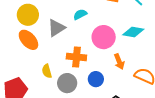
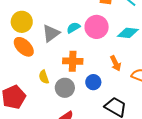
cyan semicircle: (80, 14) -> (73, 28), moved
pink circle: (104, 37) -> (97, 27), moved

